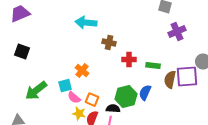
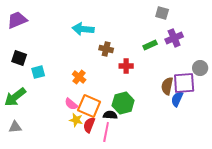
green rectangle: (153, 66) -> (150, 45), moved, turned -32
cyan square: (65, 86) -> (38, 72), moved
green arrow: (36, 91) -> (15, 97), moved
blue semicircle: (145, 93) -> (177, 99), moved
orange square: (92, 100) -> (89, 106), size x1.6

